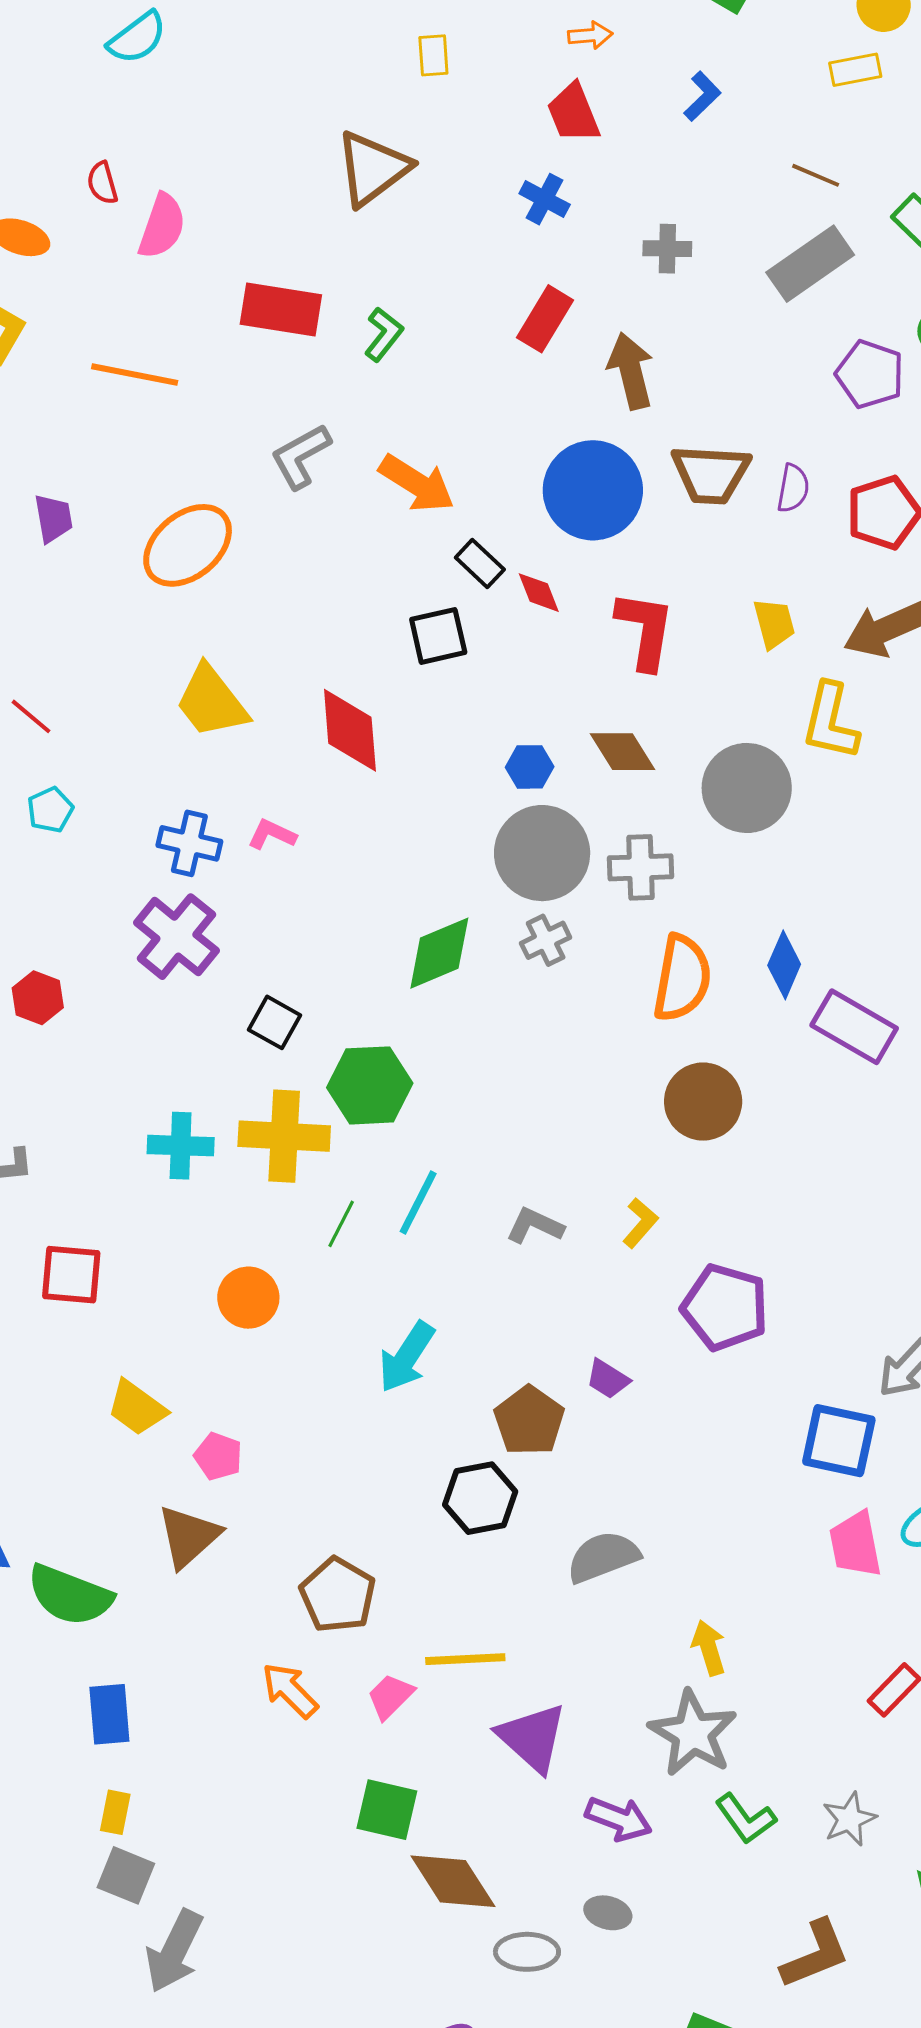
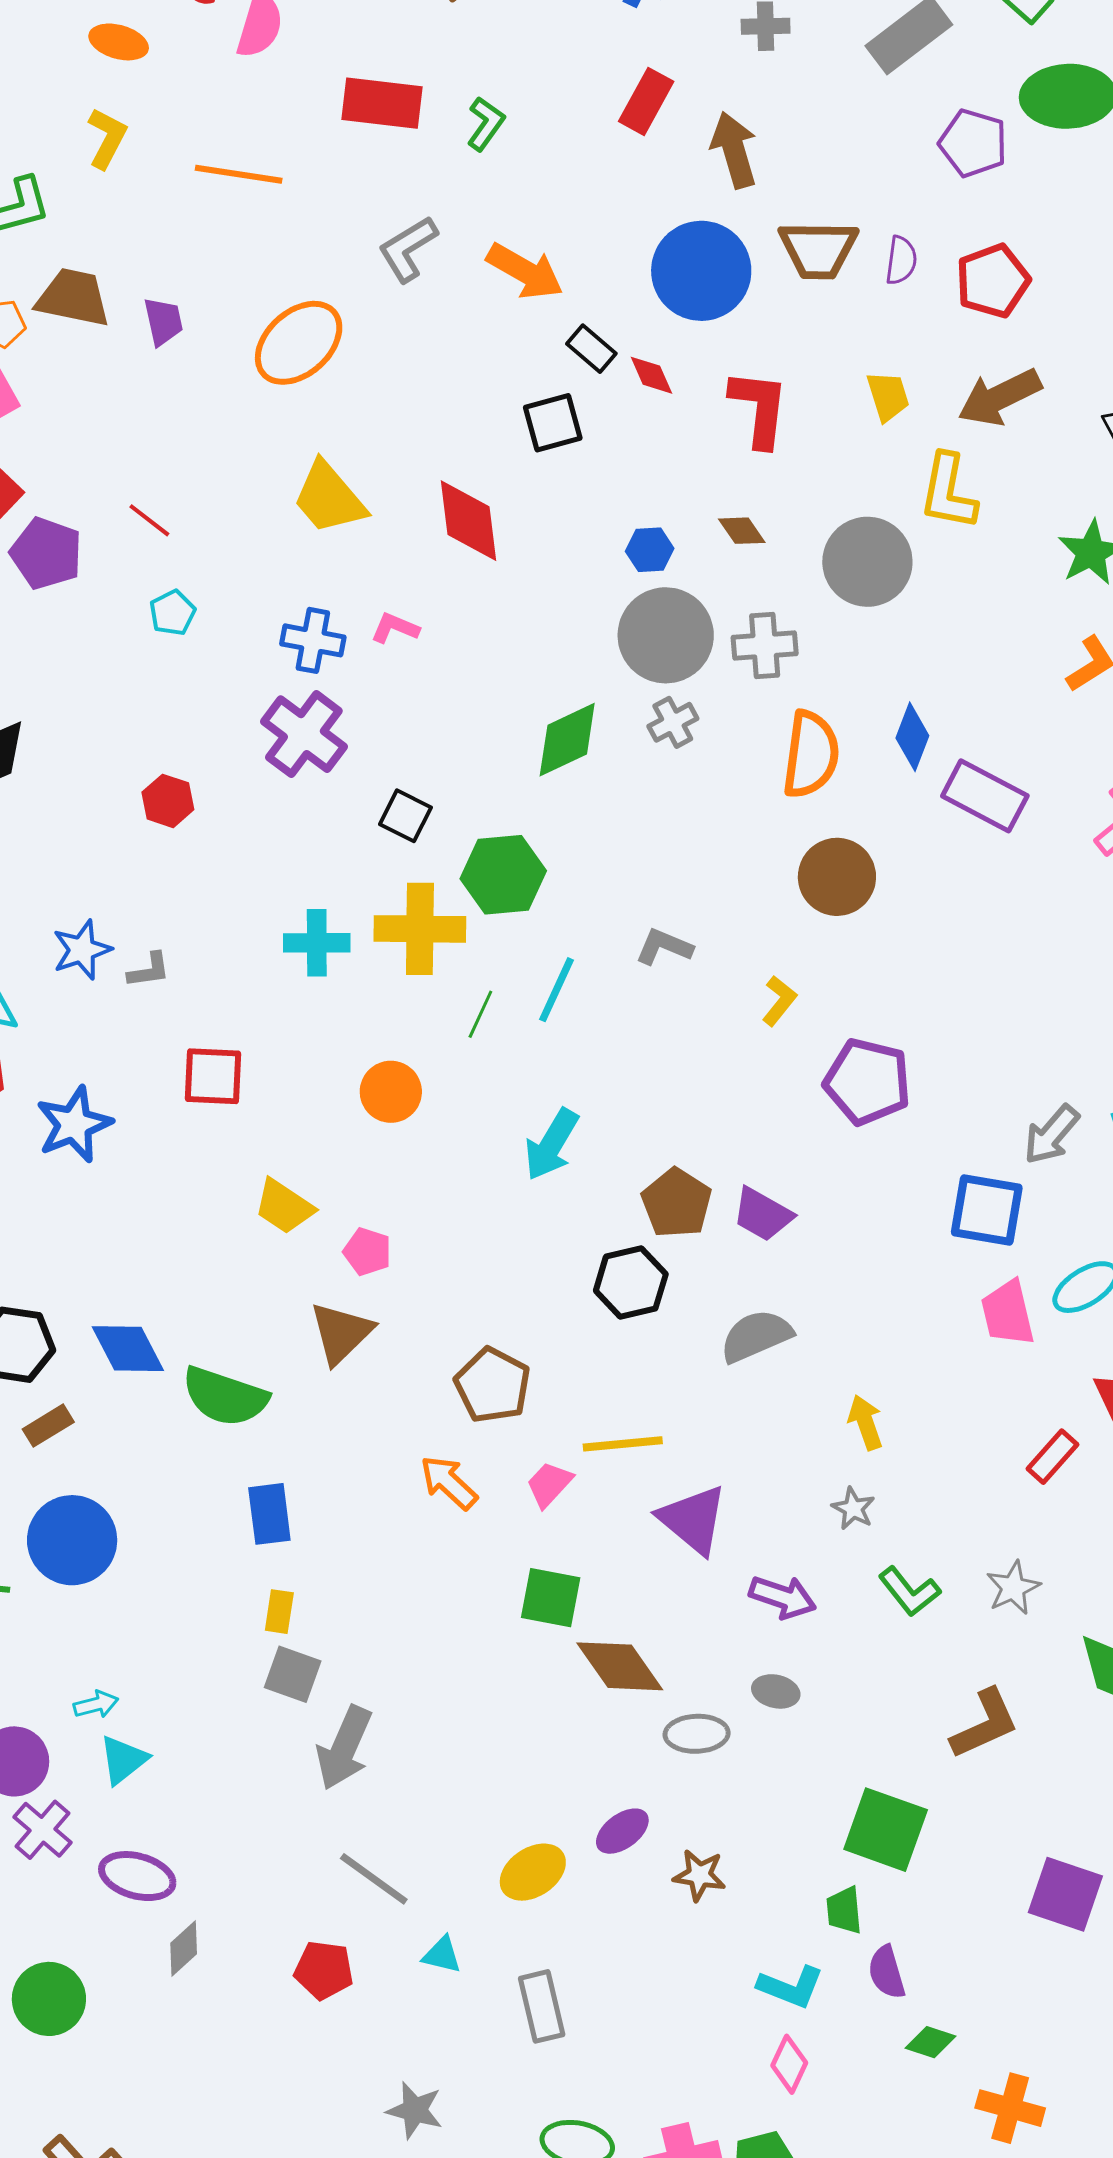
brown diamond: (622, 752) -> (742, 531), size x0.7
gray L-shape: (535, 1226) -> (664, 947), moved
purple trapezoid: (608, 1379) -> (763, 1214), moved, size x1.4
gray star: (693, 1733) -> (853, 1509), size x0.5

